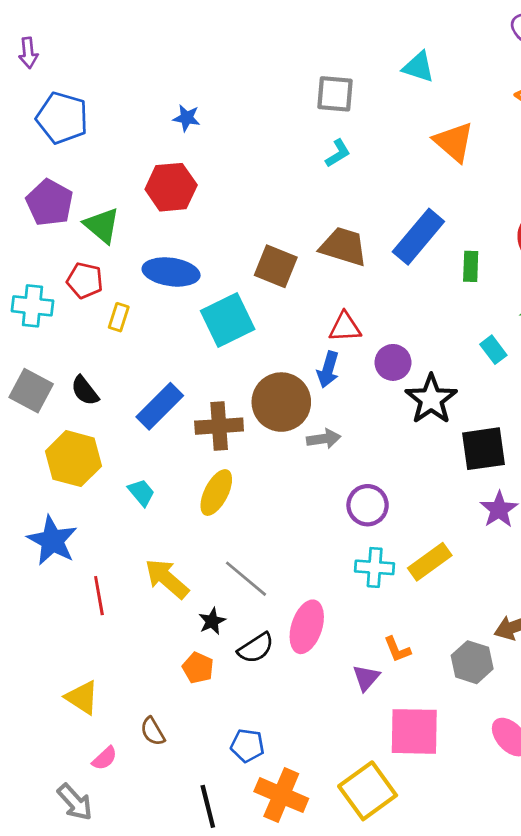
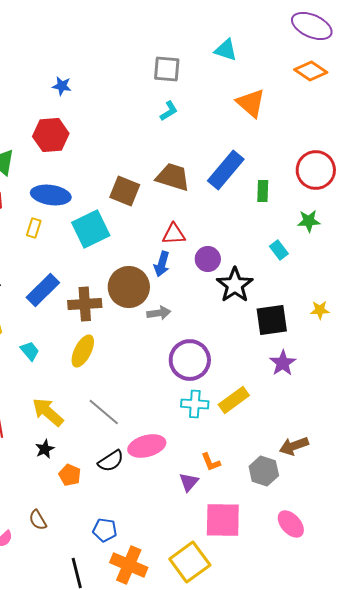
yellow rectangle: (119, 317) -> (34, 228), moved
purple circle: (368, 505) -> (190, 360), size x1.4
black star: (212, 621) -> (45, 449), moved
pink ellipse: (307, 627) -> (147, 446), turned 57

